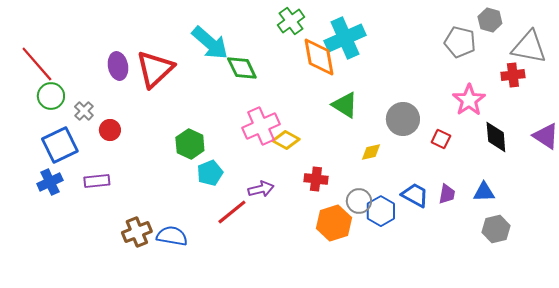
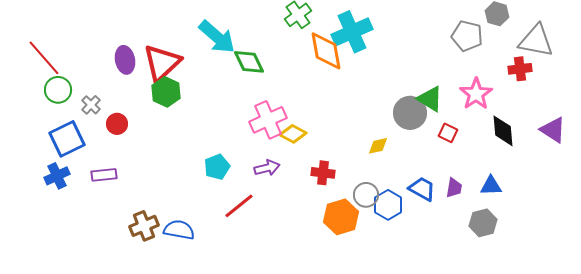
green triangle: (345, 105) -> (430, 99), moved
green hexagon: (190, 144) -> (166, 92), moved
purple arrow: (261, 189) -> (267, 168), moved
gray hexagon: (496, 229) -> (483, 223), moved

